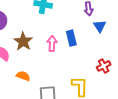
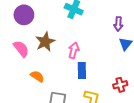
blue rectangle: (71, 38) -> (82, 70), moved

